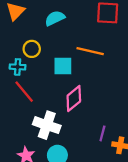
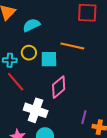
cyan semicircle: (55, 18) -> (31, 25), moved
yellow circle: (32, 49) -> (29, 53), moved

